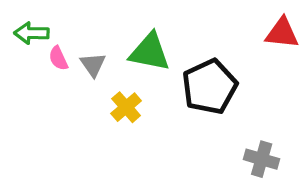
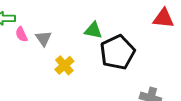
green triangle: (150, 52) -> (93, 30), moved, size x0.7

